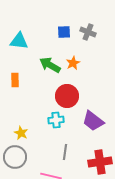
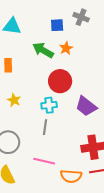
blue square: (64, 32) -> (57, 25), moved
yellow star: (21, 133) -> (14, 100), moved
gray line: (65, 152) -> (45, 127), moved

